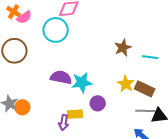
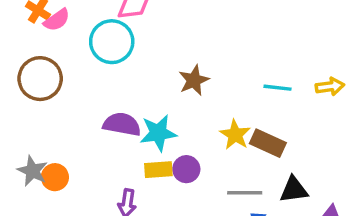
brown star: (123, 48) -> (194, 80), moved
gray line: (145, 111) -> (245, 193), moved
yellow rectangle: (75, 114) -> (158, 170), moved

